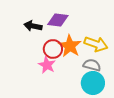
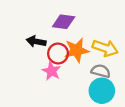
black arrow: (33, 26) -> (36, 41), moved
orange star: (70, 46) -> (77, 50), turned 30

